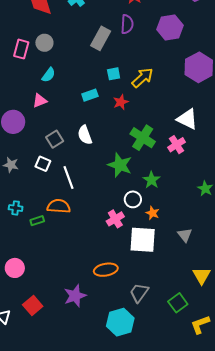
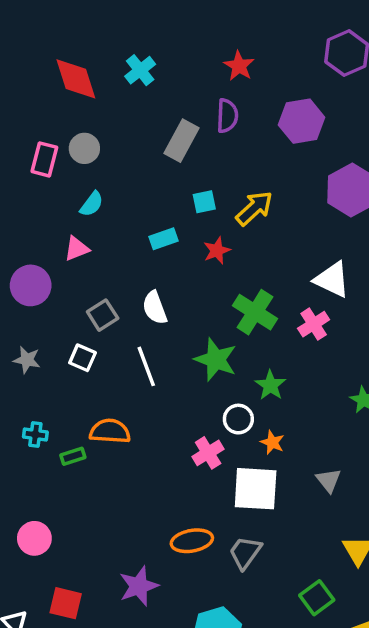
white line: (68, 178) -> (146, 366), moved
gray trapezoid: (139, 293) -> (245, 553), moved
red square: (33, 306) -> (66, 603), turned -36

